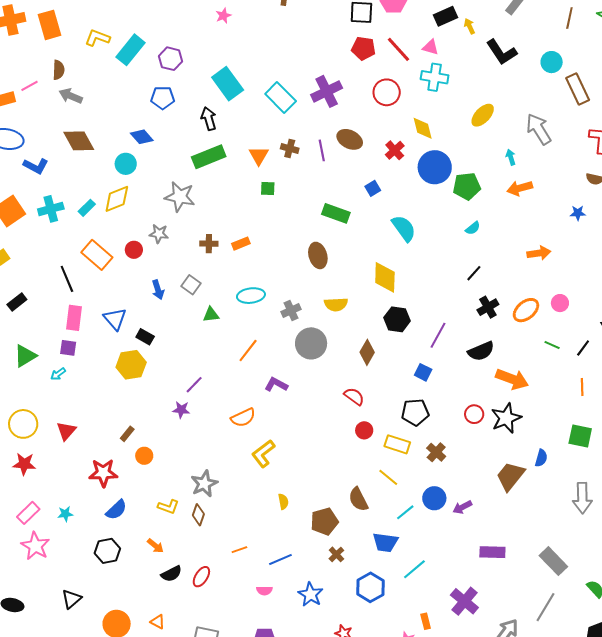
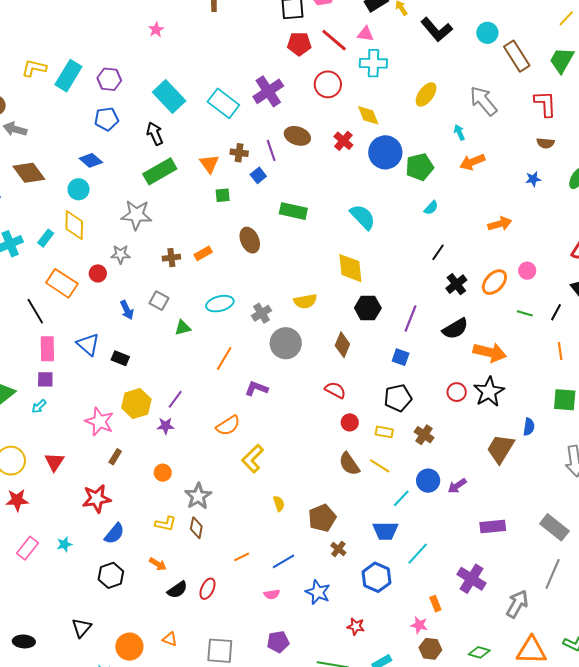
blue square: (373, 188) -> (258, 175), moved
yellow diamond: (117, 199) -> (74, 225), turned -60
brown ellipse: (318, 255) -> (250, 240), moved
yellow hexagon: (131, 365) -> (136, 404), moved
yellow rectangle: (397, 444) -> (384, 432), size x0.7
orange circle: (144, 456) -> (163, 473), moved
brown semicircle: (358, 499) -> (349, 464), moved
pink star: (35, 546) -> (99, 422), moved

